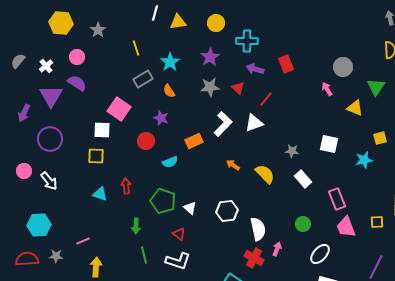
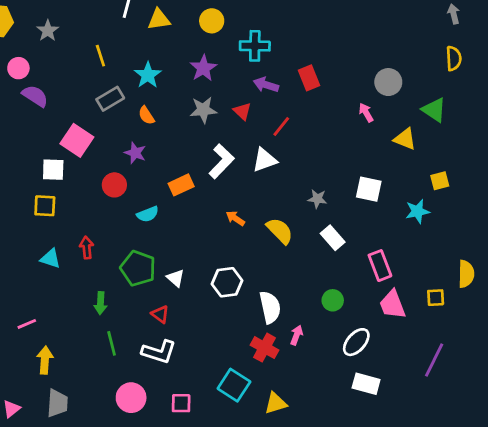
purple semicircle: (77, 83) -> (35, 96), moved
green triangle: (376, 87) -> (434, 110), turned -30

